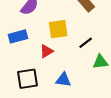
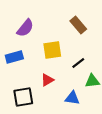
red triangle: (47, 51) -> (47, 80), moved
blue triangle: (63, 80) -> (72, 98), moved

